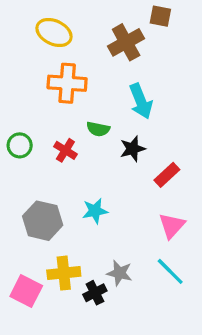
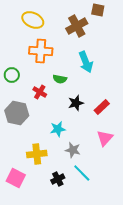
green circle: (20, 145) -> (12, 75), moved
black star: (133, 149) -> (76, 103), moved
gray hexagon: (43, 221) -> (17, 113), moved
cyan line: (170, 271) -> (82, 173), moved
yellow cross: (64, 273) -> (37, 154), moved
gray star: (119, 273) -> (73, 150), moved

